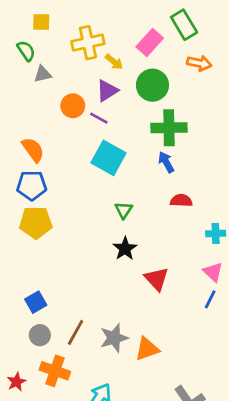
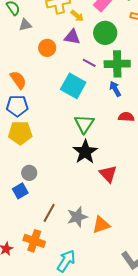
purple triangle: (107, 91) -> (72, 37), turned 42
purple line: (99, 118) -> (89, 63), moved
green triangle: (124, 210) -> (84, 124), size x1.5
black star: (125, 249) -> (85, 152), size x1.4
gray circle: (40, 335) -> (29, 173), moved

